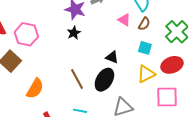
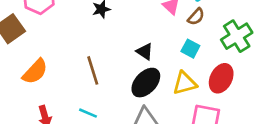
red ellipse: (172, 65) -> (221, 78), turned -55
black ellipse: (104, 80) -> (146, 83), moved

